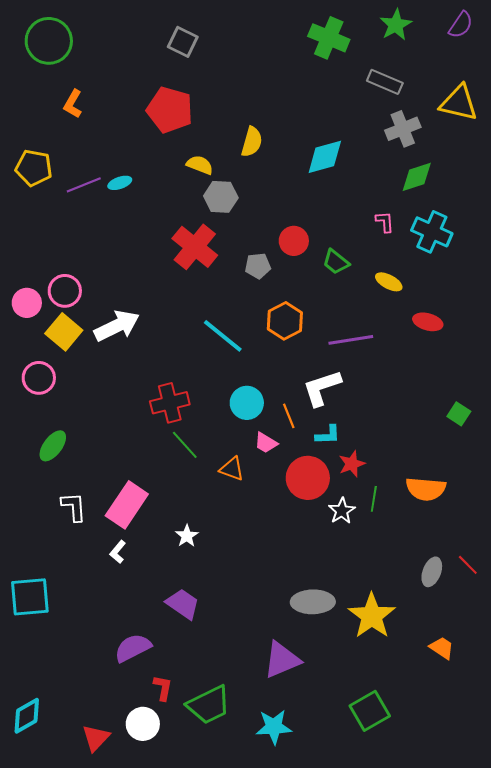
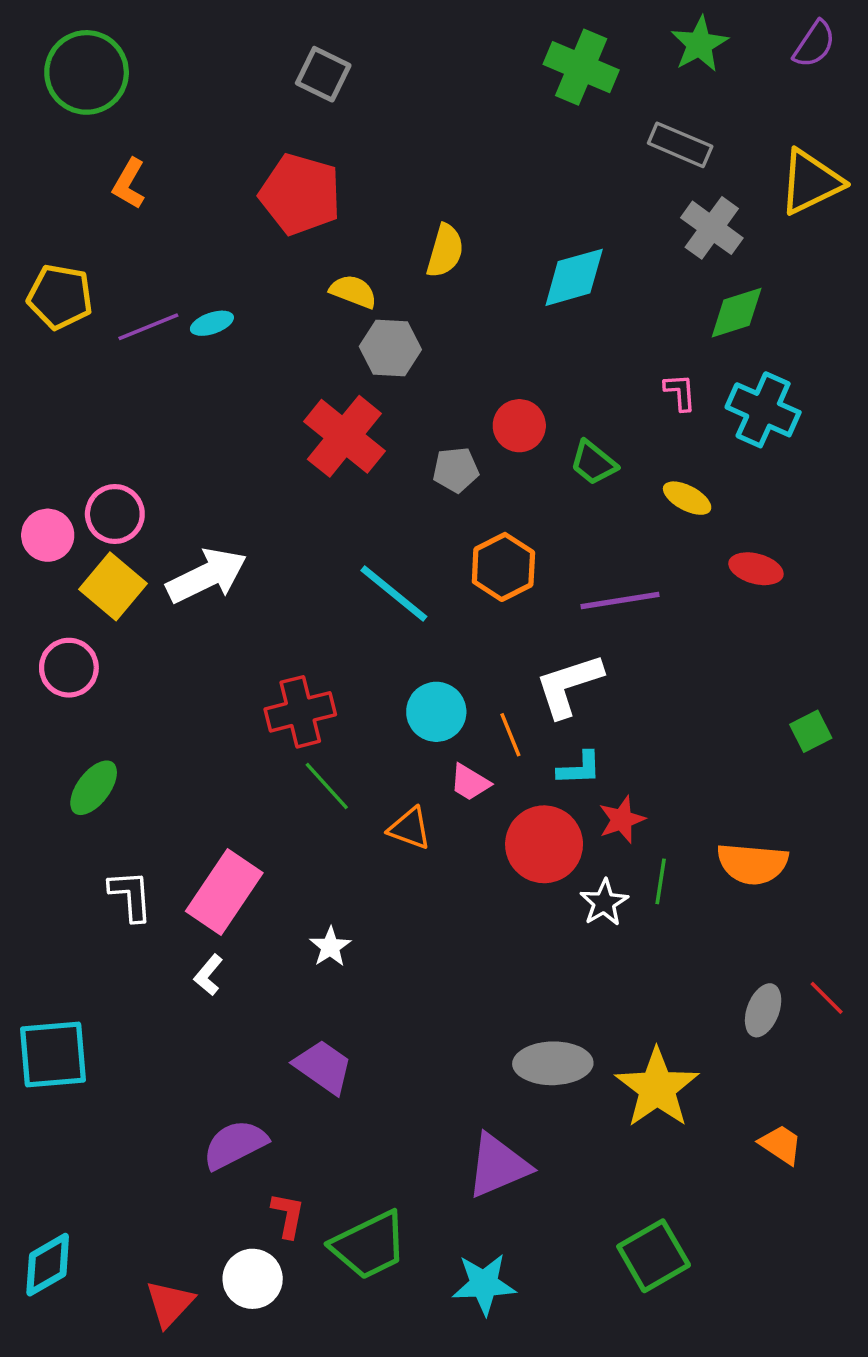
yellow triangle: (459, 103) -> (811, 182), turned -39
gray cross: (403, 129) -> (712, 228), turned -32
green square: (459, 414) -> (811, 731), turned 30

